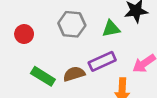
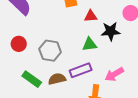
gray hexagon: (72, 24) -> (50, 51), moved

